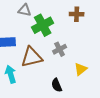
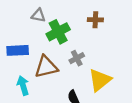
yellow triangle: (81, 69) -> (100, 80), size x1.6

